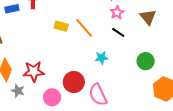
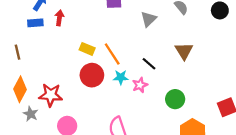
pink star: (117, 12) -> (140, 85), moved
cyan star: (102, 58) -> (121, 77), moved
red circle: (74, 82) -> (92, 75), moved

